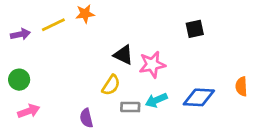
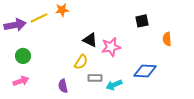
purple arrow: (20, 34) -> (15, 25), size x1.5
green circle: (19, 80) -> (23, 56), moved
orange semicircle: (241, 86) -> (167, 39), moved
cyan arrow: (156, 100) -> (114, 85), moved

